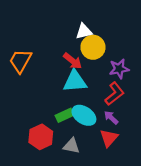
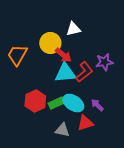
yellow circle: (93, 47) -> (50, 43), moved
red L-shape: (115, 94) -> (84, 72), moved
red hexagon: (41, 137) -> (35, 101), moved
red triangle: (109, 138) -> (85, 123), moved, turned 30

